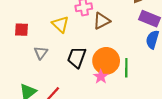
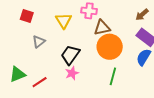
orange circle: (106, 61) -> (110, 47), moved
pink star: (101, 77) -> (72, 73), moved

